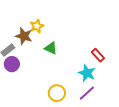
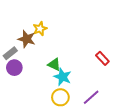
green triangle: (51, 48) -> (54, 65), moved
cyan star: (87, 73) -> (62, 77), moved

